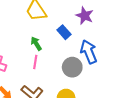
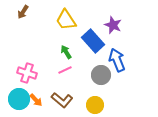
blue rectangle: (64, 32) -> (93, 41), size x1.6
pink line: (35, 62) -> (65, 70), turned 56

